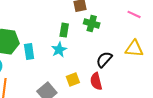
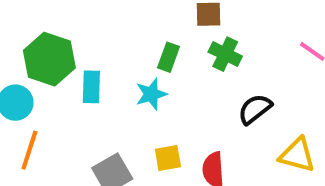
yellow triangle: (134, 49) -> (297, 155), moved
black semicircle: (104, 59) -> (255, 109), moved

